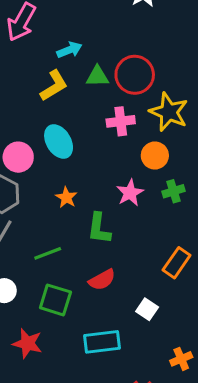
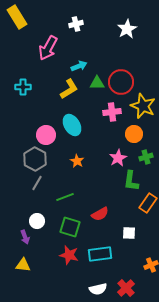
green L-shape: (99, 228) -> (131, 181), moved
white square: (147, 309) -> (129, 233), turned -32
red star: (28, 343) -> (69, 255), moved

